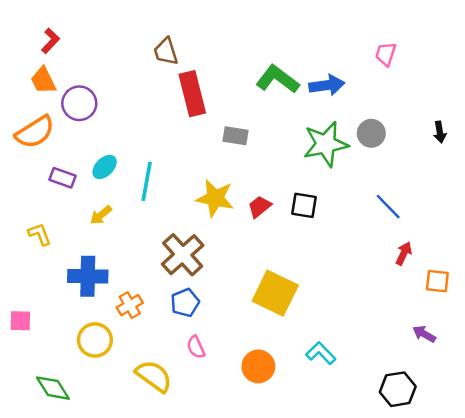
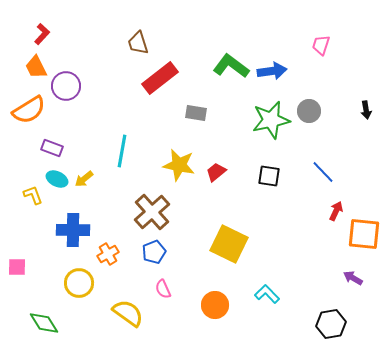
red rectangle: (192, 94) -> (160, 78), turned 66
cyan ellipse: (105, 167) -> (57, 179), moved, turned 70
black square: (304, 205) -> (269, 176), moved
orange square: (437, 281) -> (364, 234), size x1.6

